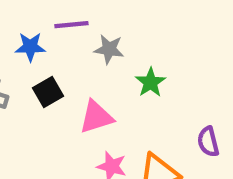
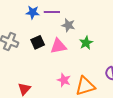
blue star: (30, 47) -> (33, 12), moved
pink triangle: (96, 117) -> (58, 46), moved

